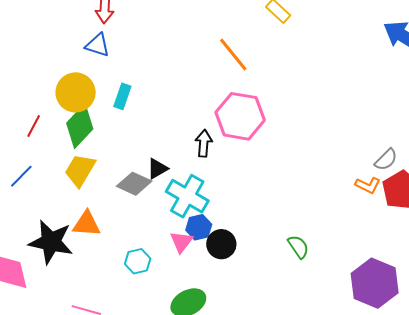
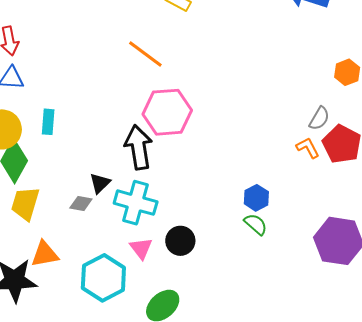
black arrow: (204, 143) -> (139, 147), size x1.6
gray diamond: (134, 184) -> (81, 204), size x0.7
orange L-shape: (368, 185) -> (308, 148), turned -130
blue hexagon: (199, 227) -> (256, 198), moved
cyan hexagon: (138, 261) -> (103, 278), size x1.8

